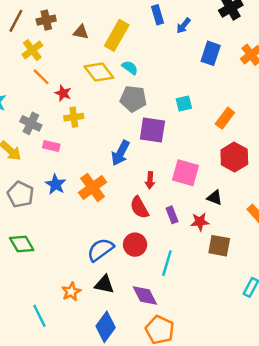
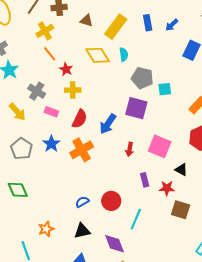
blue rectangle: (158, 15) -> (148, 23), moved
cyan semicircle: (130, 68) -> (124, 54), turned 40
gray pentagon: (133, 99) -> (142, 78), moved
red semicircle: (139, 207) -> (80, 119), moved, turned -132
blue semicircle: (100, 250) -> (82, 202), size x0.6
black triangle: (104, 284) -> (82, 231), turned -30
orange star: (71, 292) -> (46, 229), moved

